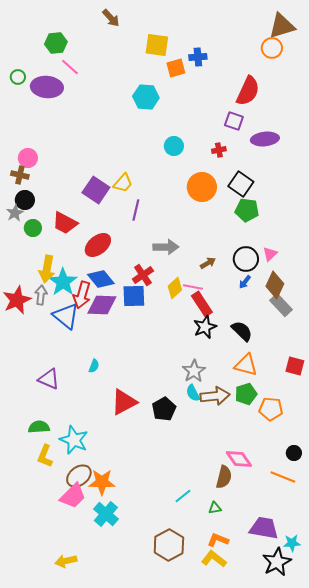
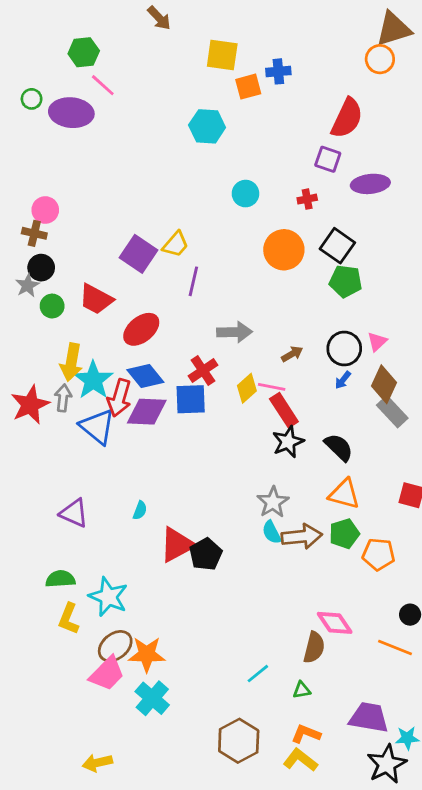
cyan semicircle: (94, 366) -> (140, 510), moved
black pentagon: (164, 409) -> (206, 554), moved

